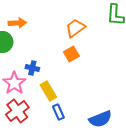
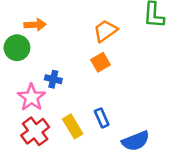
yellow rectangle: (48, 91) -> (73, 126), moved
blue rectangle: (58, 112) -> (102, 118), moved

